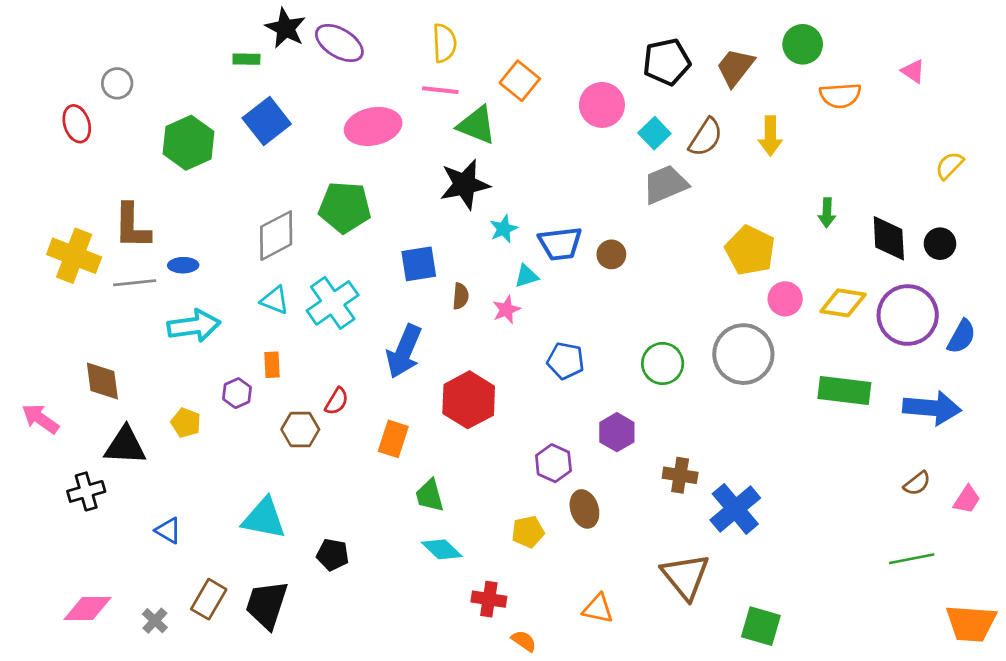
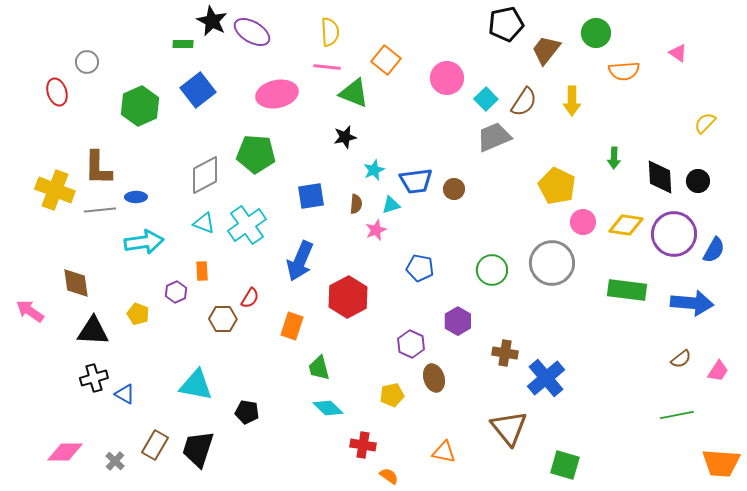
black pentagon: (667, 62) -> (506, 24), moved
black star: (465, 184) -> (345, 137), size x0.6
brown semicircle: (461, 296) -> (356, 204), moved
black cross: (86, 491) -> (94, 378), moved

